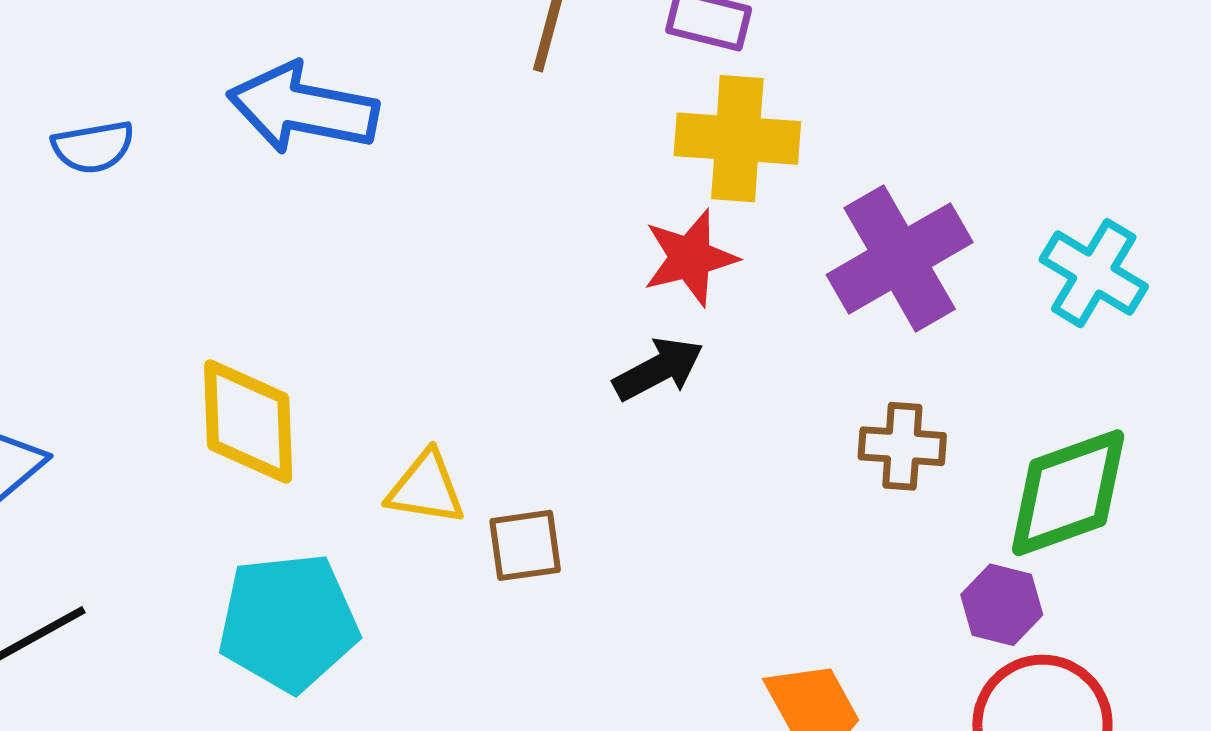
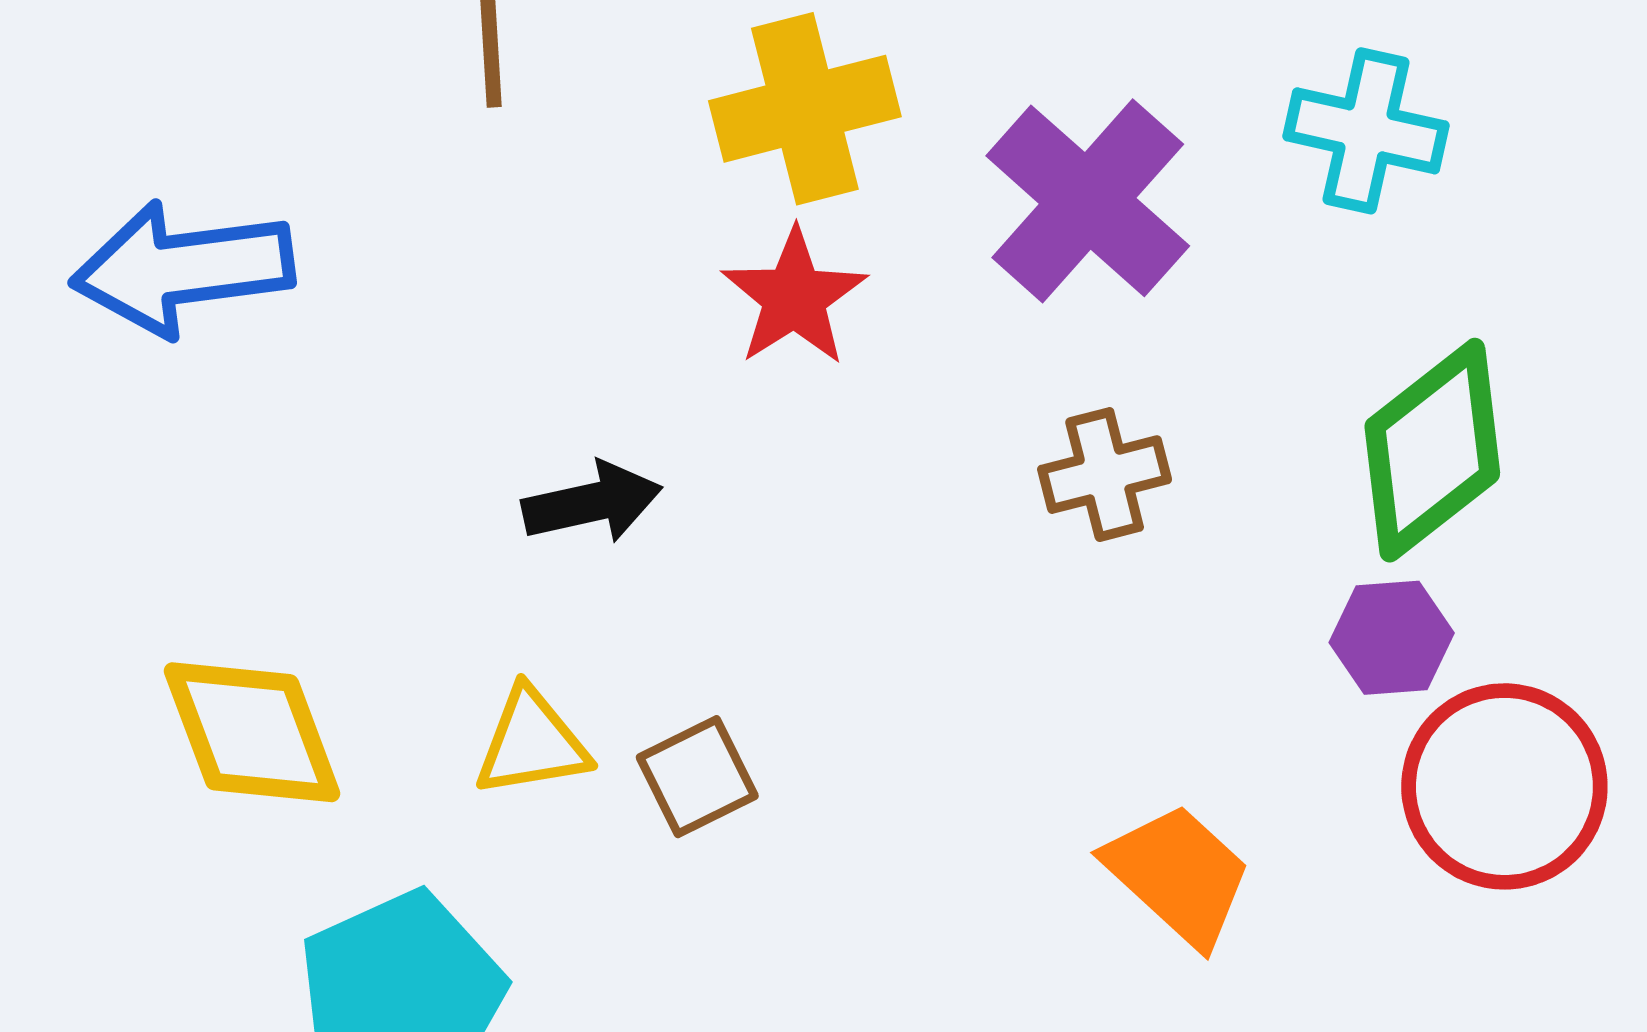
black arrow: (658, 369) -> (592, 503), moved, turned 34
brown cross: (902, 446) -> (1105, 475), moved

